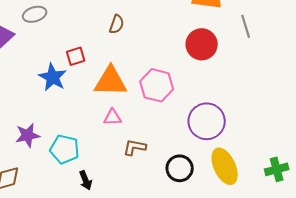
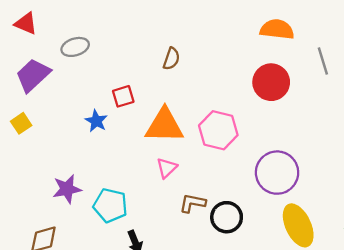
blue star: (53, 77) -> (96, 121), size x0.7
pink triangle: (113, 117) -> (167, 168), turned -42
black circle: (180, 168) -> (227, 217), moved

